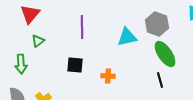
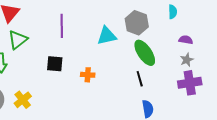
green triangle: (38, 41) -> (18, 40), size x1.5

